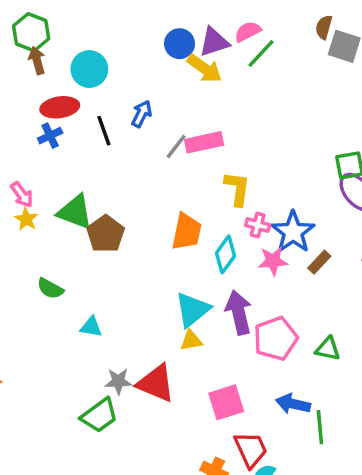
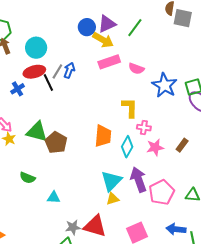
pink semicircle: (248, 32) -> (136, 69), moved, turned -126
red ellipse: (60, 107) -> (34, 72), moved
pink rectangle: (204, 142) -> (109, 62), moved
gray line: (176, 146) -> (57, 71), moved
blue star: (293, 232) -> (164, 85), moved

